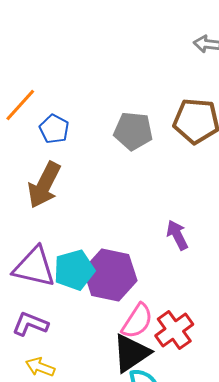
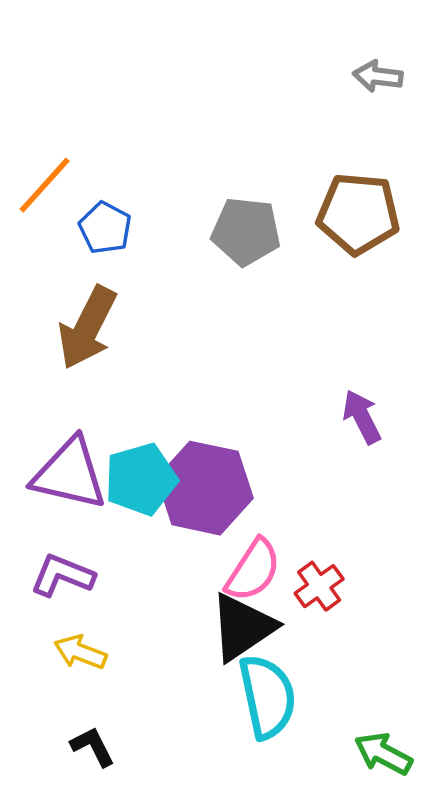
purple arrow: (177, 235) -> (362, 417), moved
red cross: (174, 330) -> (319, 586), size x0.7

